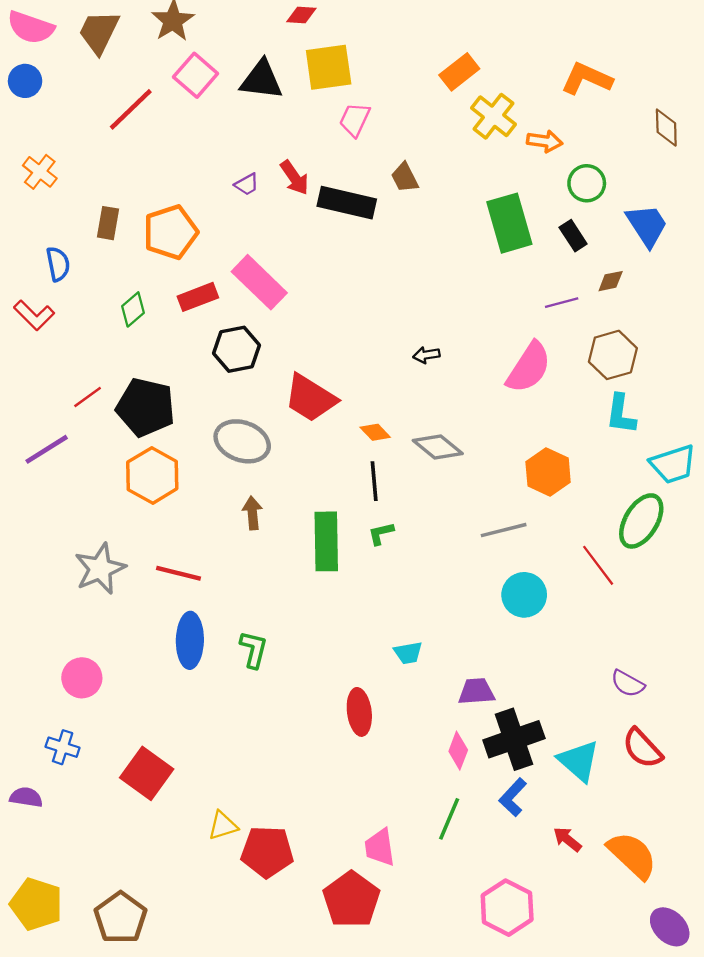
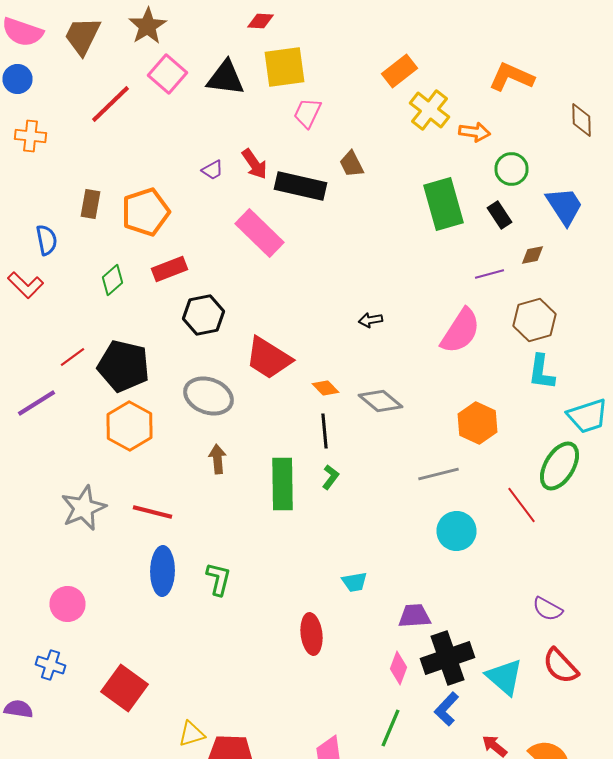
orange cross: (40, 172) -> (30, 136), moved, turned -32
pink rectangle: (259, 282) -> (260, 233), moved
green L-shape: (381, 533) -> (330, 477), turned 140

